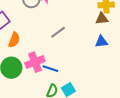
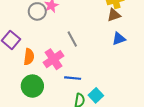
gray line: (58, 32) -> (72, 39), turned -70
pink cross: (35, 62) -> (54, 59), moved

